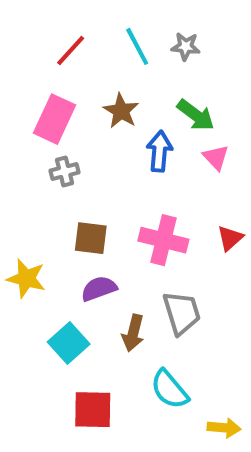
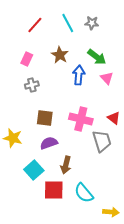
pink rectangle: (54, 119) -> (27, 59), size x0.6
red triangle: (230, 238) -> (114, 118), turned -40
gray trapezoid: (182, 313) -> (102, 141), moved
red square: (93, 410) -> (54, 190), moved

